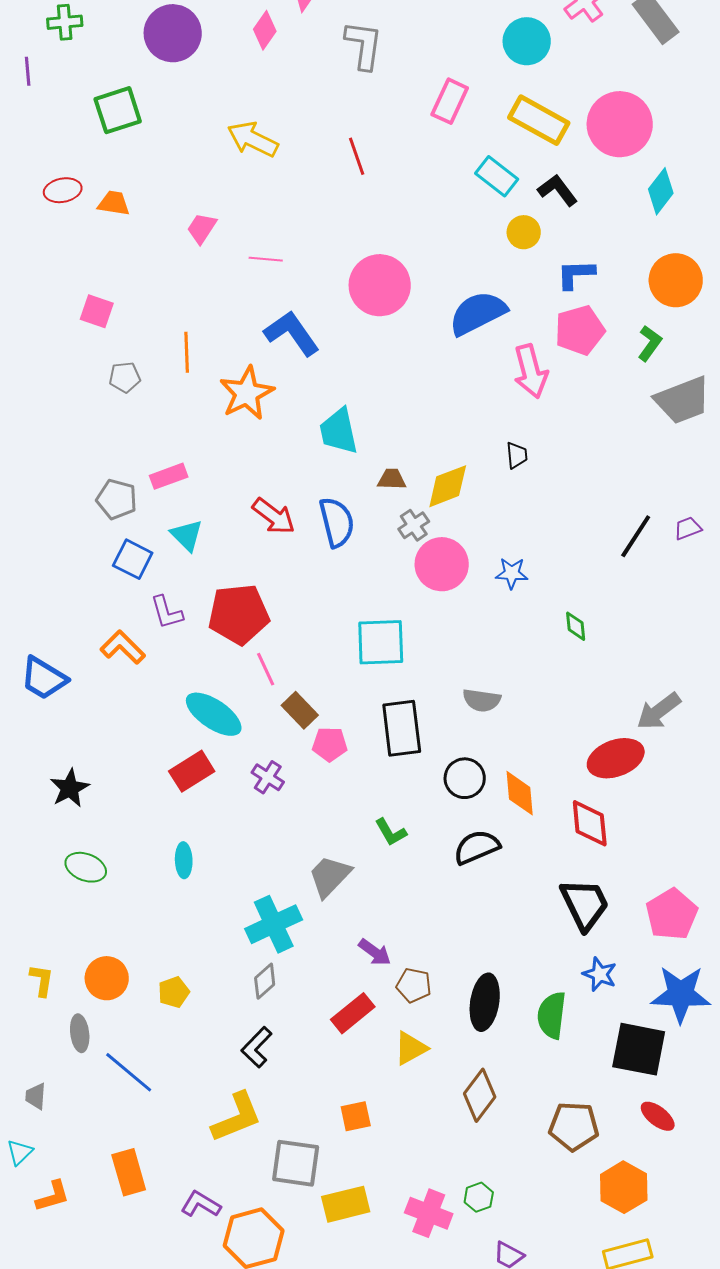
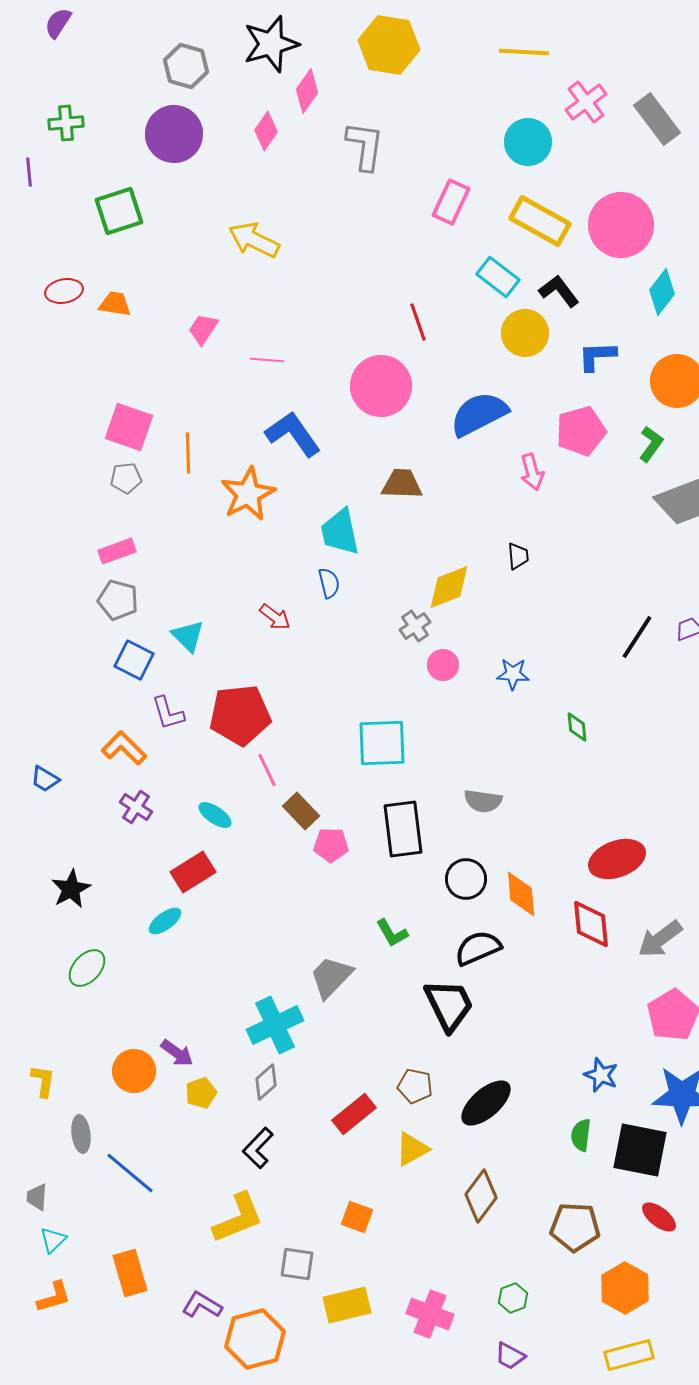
red line: (357, 156) -> (418, 322), moved
yellow circle: (524, 232) -> (525, 333), size x1.4
blue L-shape: (576, 274) -> (597, 356), moved
pink square: (97, 311) -> (129, 427), moved, size x1.4
pink arrow: (531, 371) -> (532, 472), size x0.7
pink rectangle: (169, 476) -> (117, 551), moved
brown trapezoid: (392, 479) -> (402, 484), moved, size x1.4
red arrow: (274, 516) -> (275, 617), size x0.7
blue semicircle: (337, 522) -> (329, 583), moved, size x0.6
pink circle: (442, 564) -> (443, 665), size x0.6
blue trapezoid: (44, 678) -> (45, 779), size x0.6
gray arrow: (659, 711) -> (660, 939), moved
cyan ellipse: (214, 714) -> (215, 815), size x0.6
purple cross: (268, 777) -> (136, 807), moved
cyan ellipse: (184, 860) -> (165, 921), moved, turned 56
green ellipse: (86, 867) -> (87, 968), turned -69
black trapezoid: (585, 904) -> (449, 1005), moved
purple arrow: (375, 952) -> (177, 1053), moved
orange circle: (107, 978) -> (134, 1071), moved
yellow pentagon: (174, 992) -> (201, 1093), moved
black ellipse: (485, 1002) -> (486, 1103), turned 40
green semicircle: (552, 1015) -> (581, 1135), moved, size x0.7
orange square: (356, 1116) -> (357, 1217), turned 32
cyan triangle: (20, 1152) -> (53, 1240), moved
gray square: (296, 1163) -> (297, 1264), size x0.7
green hexagon: (479, 1197) -> (513, 1298), moved

